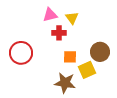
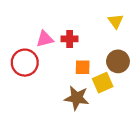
pink triangle: (50, 15) -> (45, 39), moved
yellow triangle: (72, 18) -> (116, 21), moved

